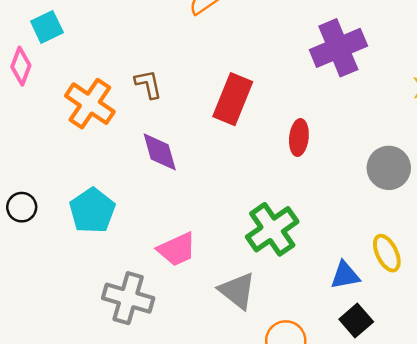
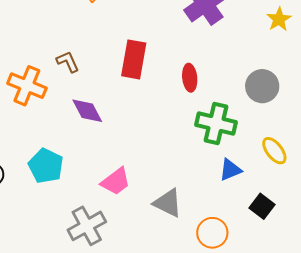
green cross: (272, 229) -> (216, 123), moved, turned -30
blue triangle: (345, 275) -> (230, 170), moved
gray cross: (128, 298) -> (87, 226), turned -33

